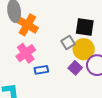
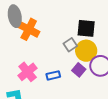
pink cross: (26, 53) -> (28, 72), moved
blue rectangle: (41, 70) -> (53, 75), moved

